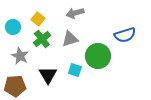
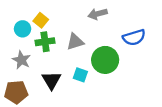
gray arrow: (75, 13) -> (98, 14), moved
cyan circle: (13, 27) -> (23, 29), moved
green cross: (42, 39) -> (45, 42), turned 30

